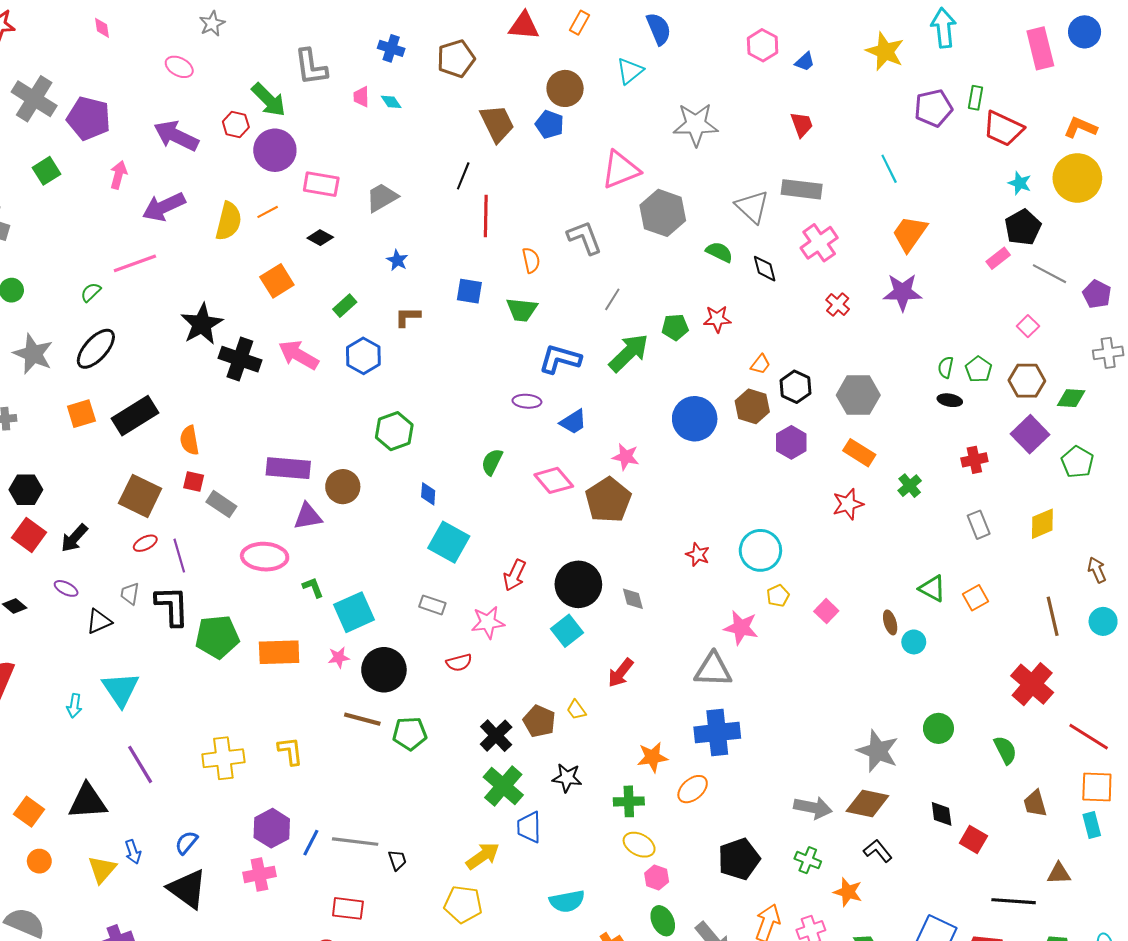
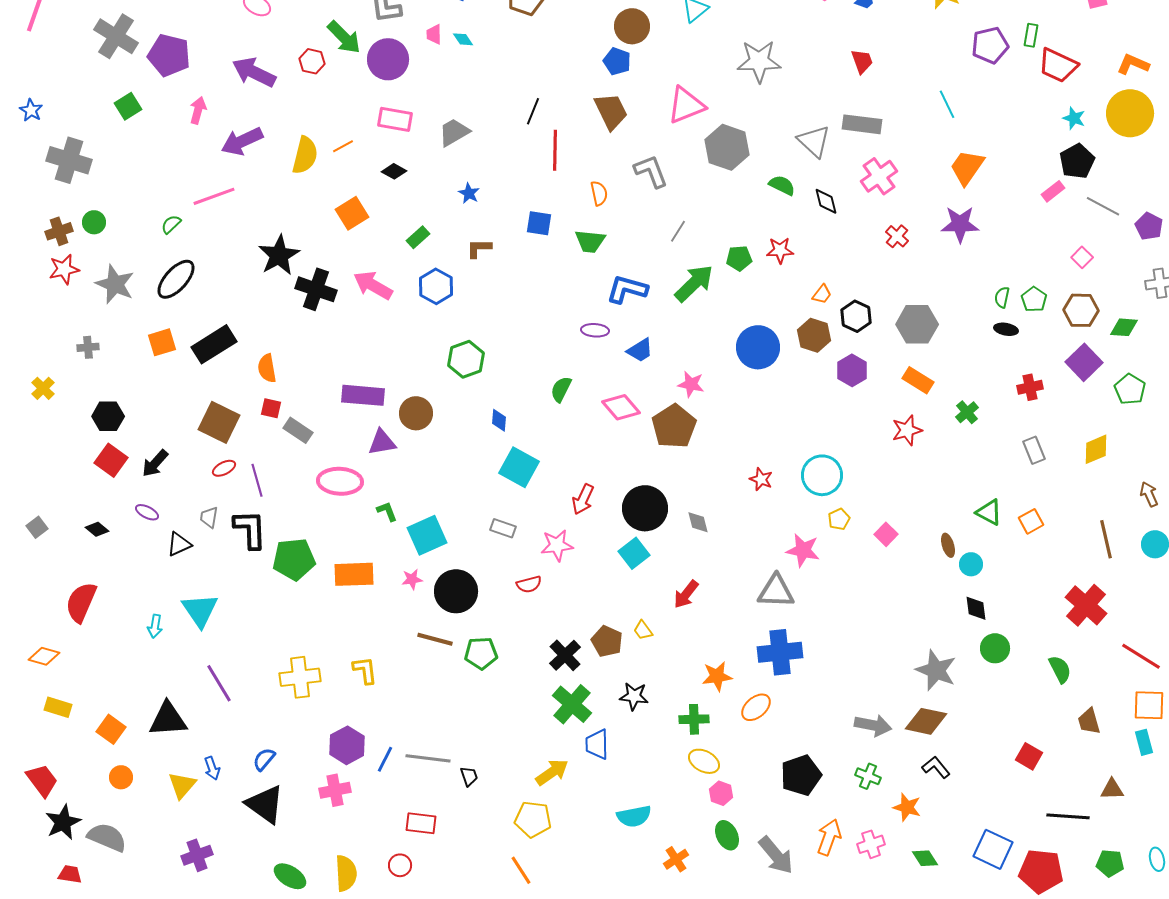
brown trapezoid: (497, 123) -> (611, 111), moved
purple circle: (275, 150) -> (388, 59), moved
black diamond: (942, 814) -> (976, 608), moved

